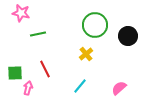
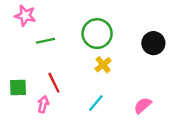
green circle: (95, 25) -> (97, 34), moved
pink arrow: (28, 88) -> (43, 104), moved

